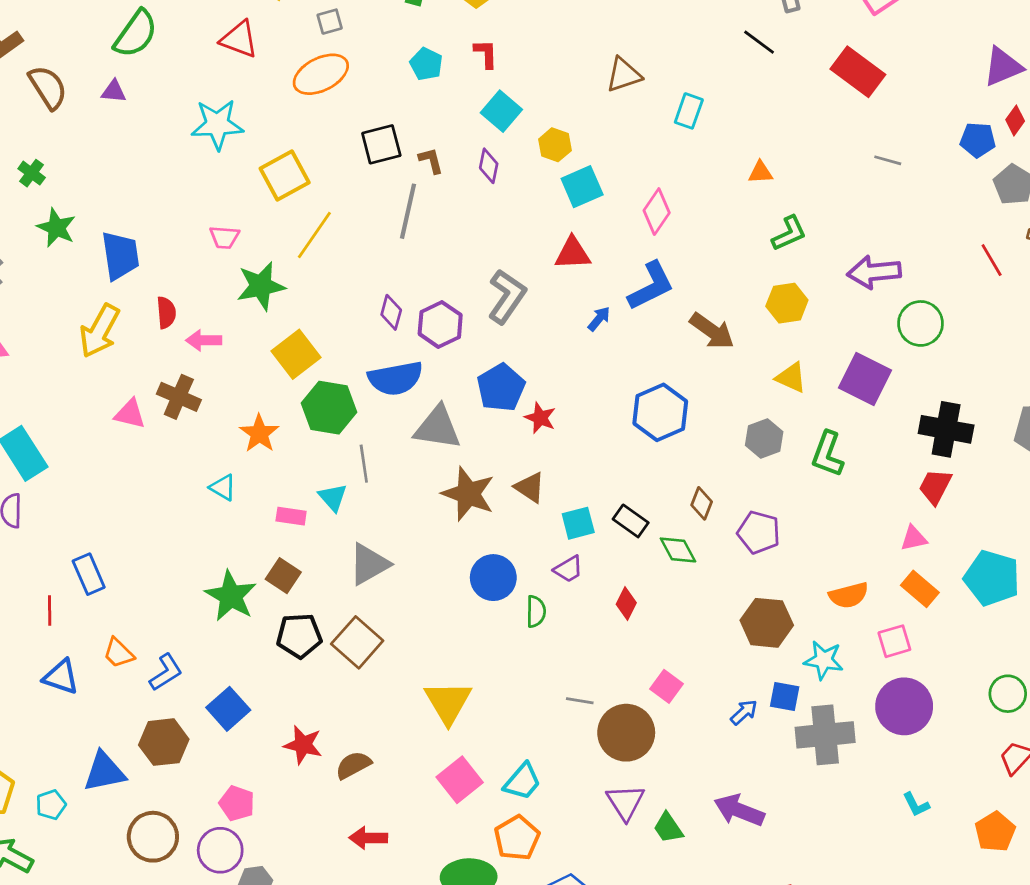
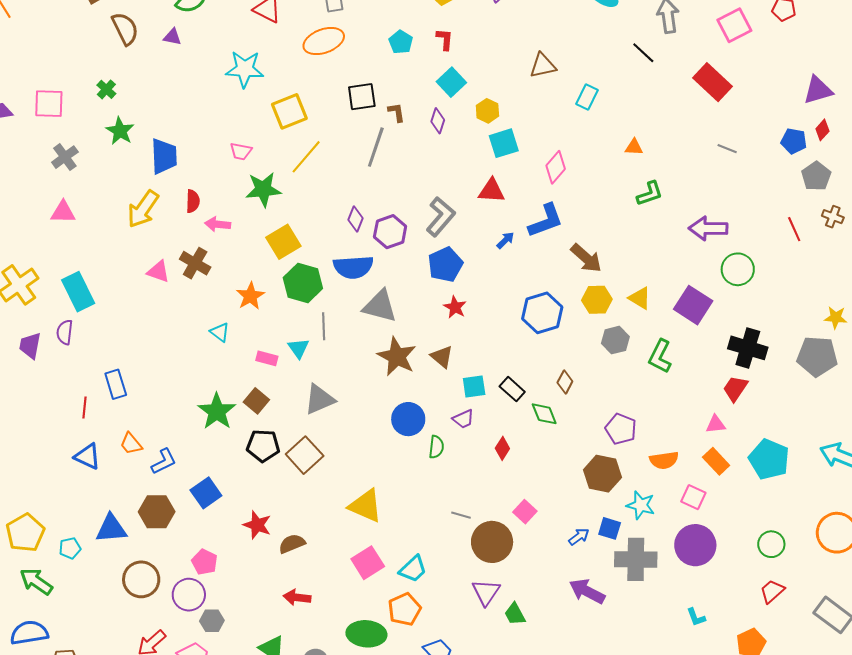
yellow hexagon: (787, 303) -> (597, 300), moved
blue pentagon: (501, 388) -> (445, 265), moved
purple pentagon: (759, 532) -> (621, 429), moved
pink square: (894, 641) -> (693, 497), turned 35
yellow triangle: (448, 702) -> (366, 506), turned -42
purple arrow: (739, 810) -> (587, 591), moved

